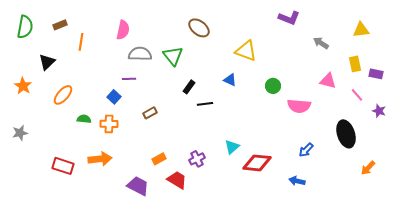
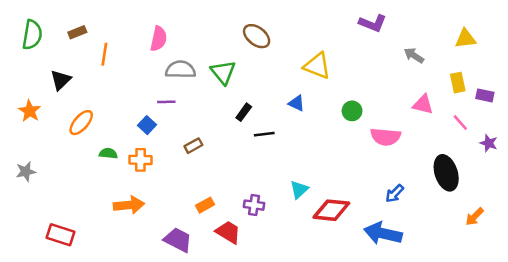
purple cross: (197, 159) -> (254, 205), turned 35
red rectangle: (63, 166) -> (61, 235), moved
blue arrow: (297, 181) -> (383, 233), size x1.8

